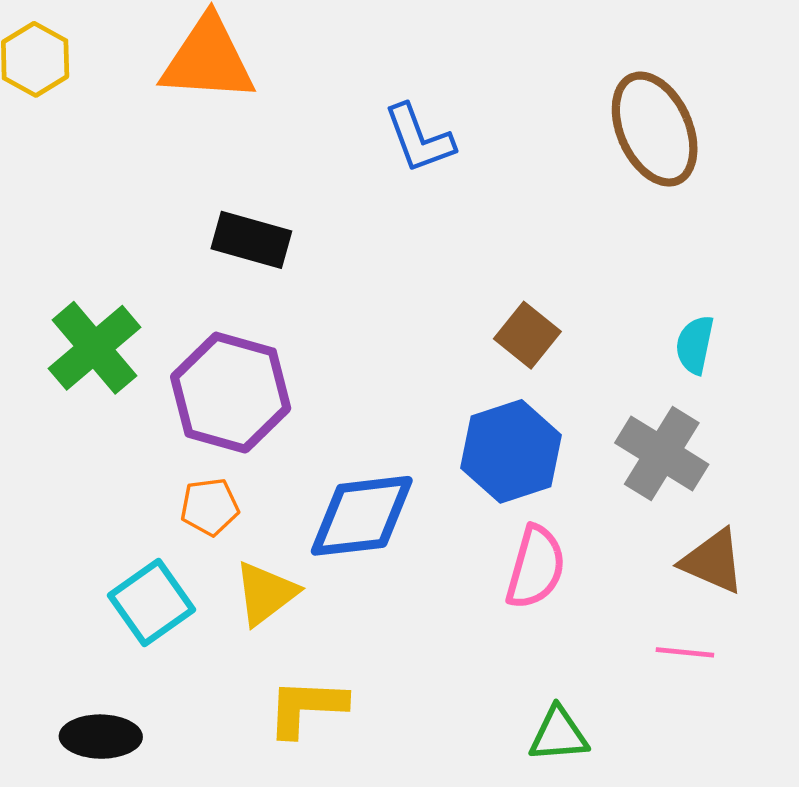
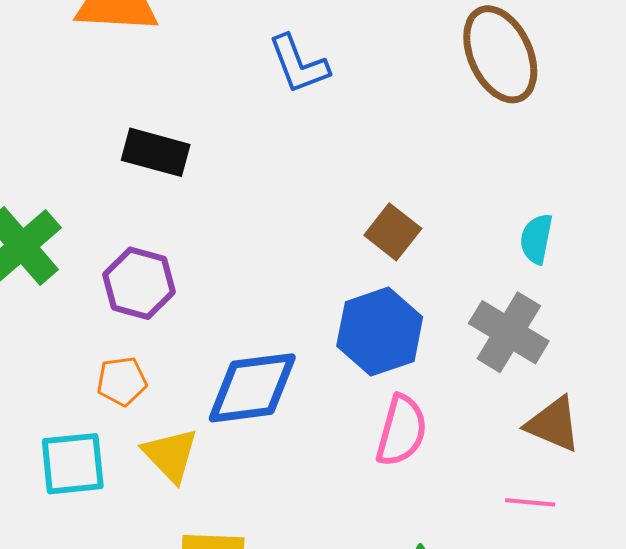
purple hexagon: (231, 393) -> (139, 283), size x0.7
yellow triangle: (266, 593) -> (170, 455), turned -36
cyan square: (151, 603) -> (73, 464), turned 30

